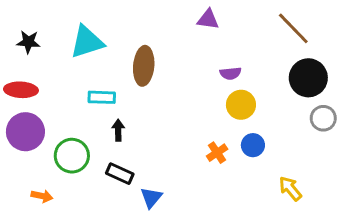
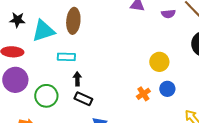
cyan triangle: (87, 42) -> (43, 31), moved
brown ellipse: (144, 66) -> (73, 21), moved
purple semicircle: (230, 73) -> (168, 14), moved
black rectangle: (120, 174) -> (83, 99), moved

